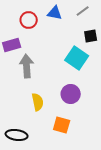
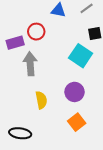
red circle: (29, 20) -> (36, 32), moved
orange square: (62, 125) -> (77, 122), moved, turned 36

